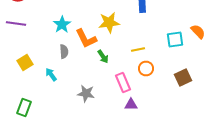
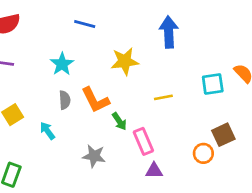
orange L-shape: (86, 38) -> (95, 100), moved
green arrow: (103, 56) -> (119, 121), moved
orange circle: (146, 68) -> (203, 153), moved

